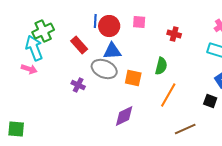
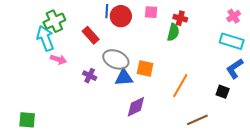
red cross: (174, 34) -> (180, 18), moved
blue triangle: (112, 51) -> (124, 78), moved
green semicircle: (161, 66) -> (173, 32), moved
pink arrow: (29, 69) -> (58, 59), moved

